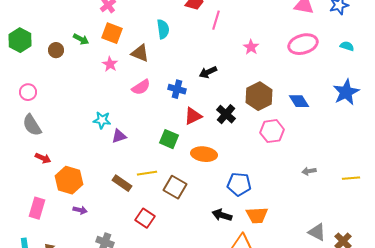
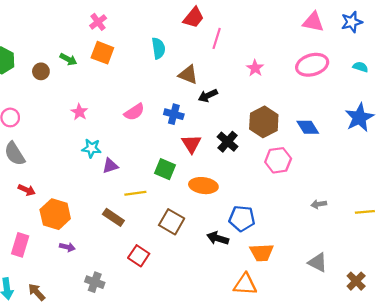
brown triangle: (140, 53) -> (188, 75), moved
pink star: (110, 64) -> (79, 112), moved
red triangle: (193, 116) -> (191, 144), turned -36
yellow line: (147, 173) -> (135, 193), moved
black arrow: (222, 215) -> (218, 238), moved
gray triangle: (317, 232) -> (318, 262), moved

